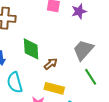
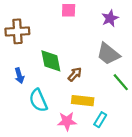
purple star: (79, 11) -> (110, 18), moved
gray trapezoid: (83, 50) -> (108, 54), turned -85

